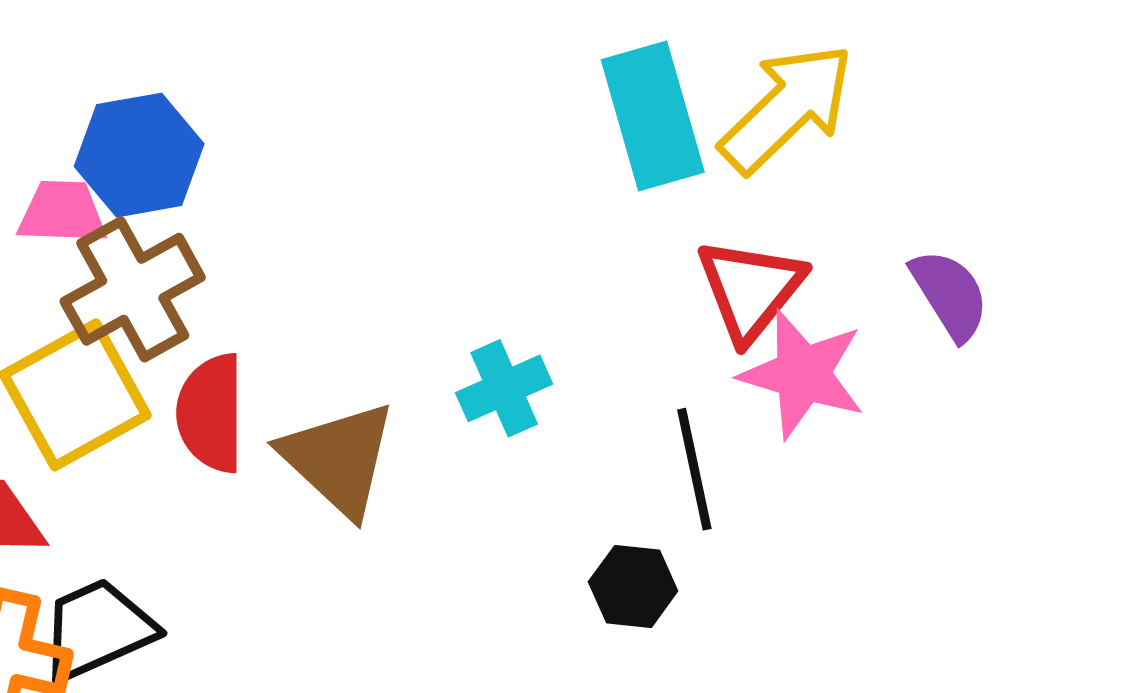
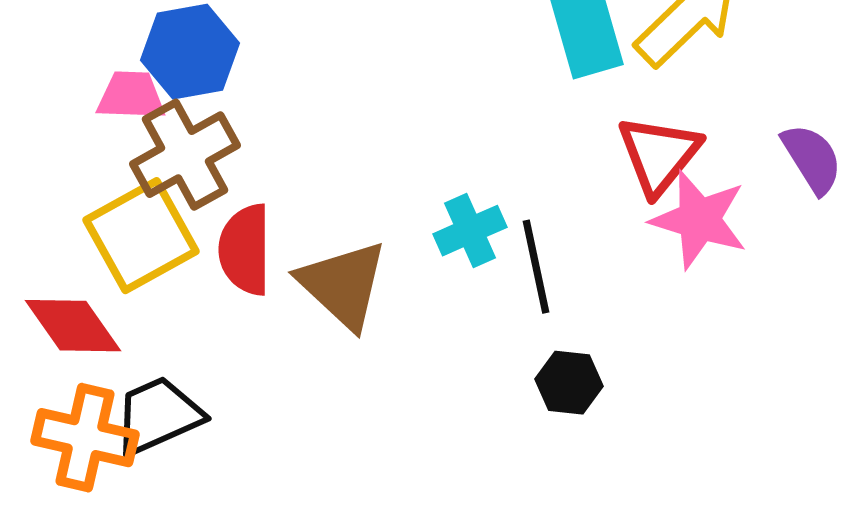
black line: (694, 469) -> (536, 267), moved

